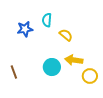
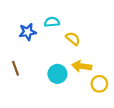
cyan semicircle: (47, 20) -> (52, 22), turned 80
brown line: (14, 72) -> (15, 68), moved

